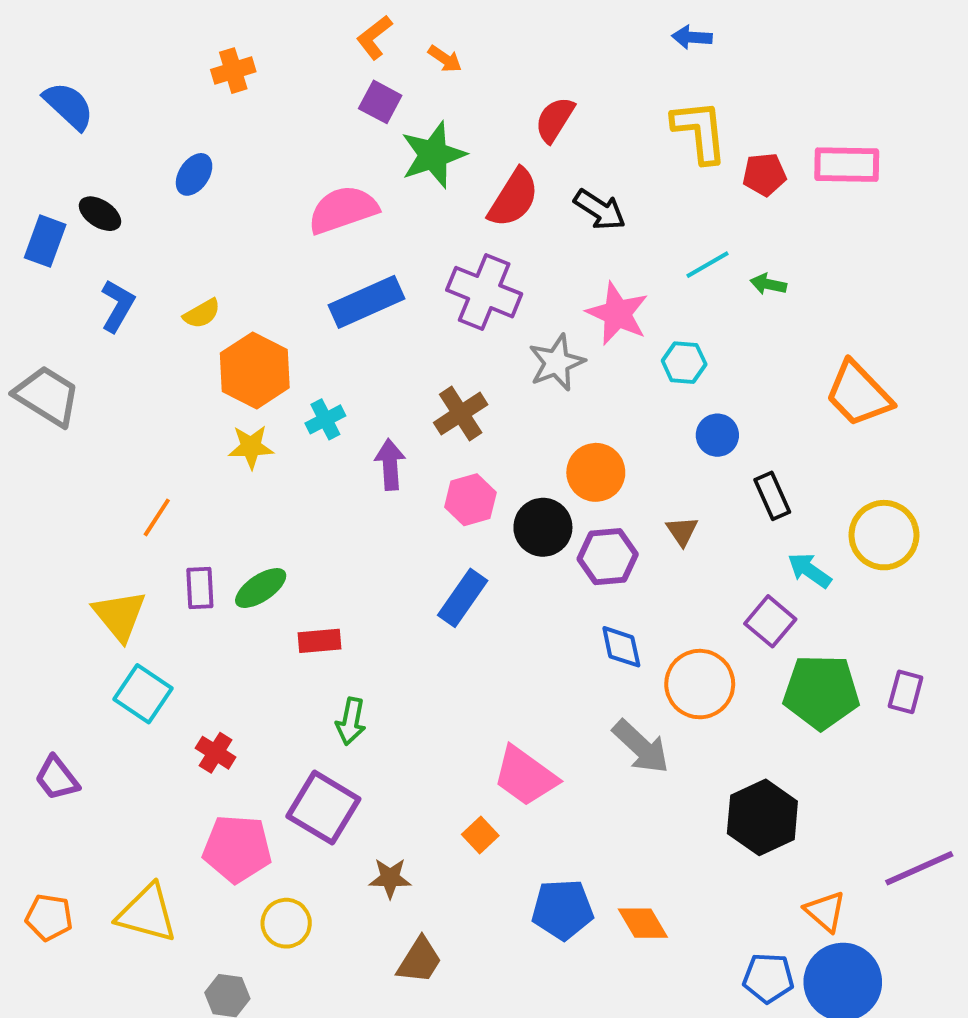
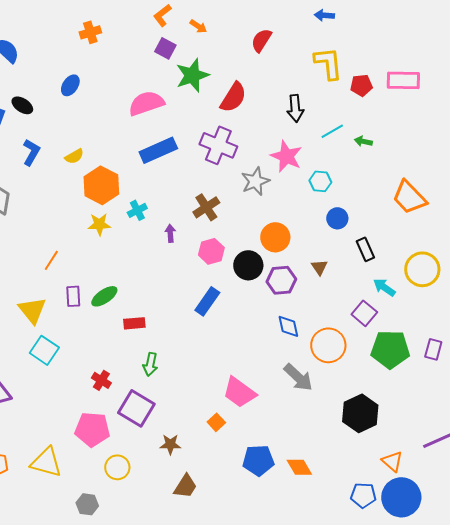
red semicircle: (555, 120) -> (261, 40), moved
black arrow: (600, 210) -> (295, 108), moved, turned 52
purple arrow: (390, 465) -> (170, 233), size x0.7
red cross: (216, 753) -> (101, 380), moved

